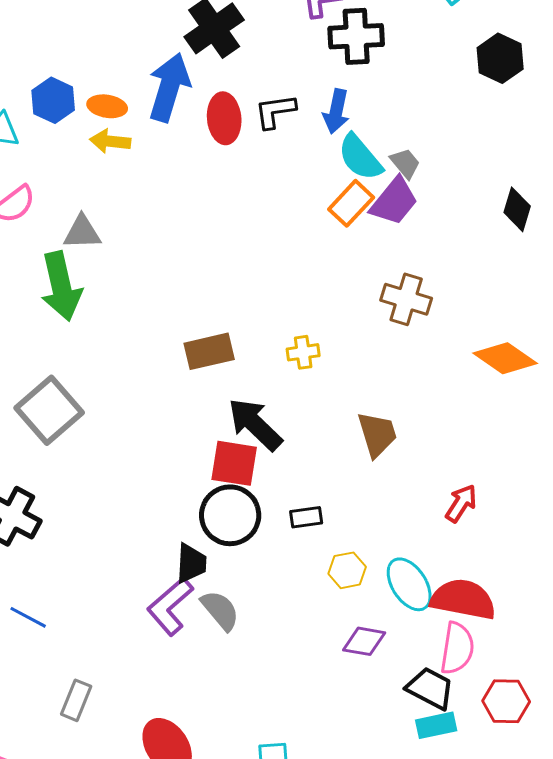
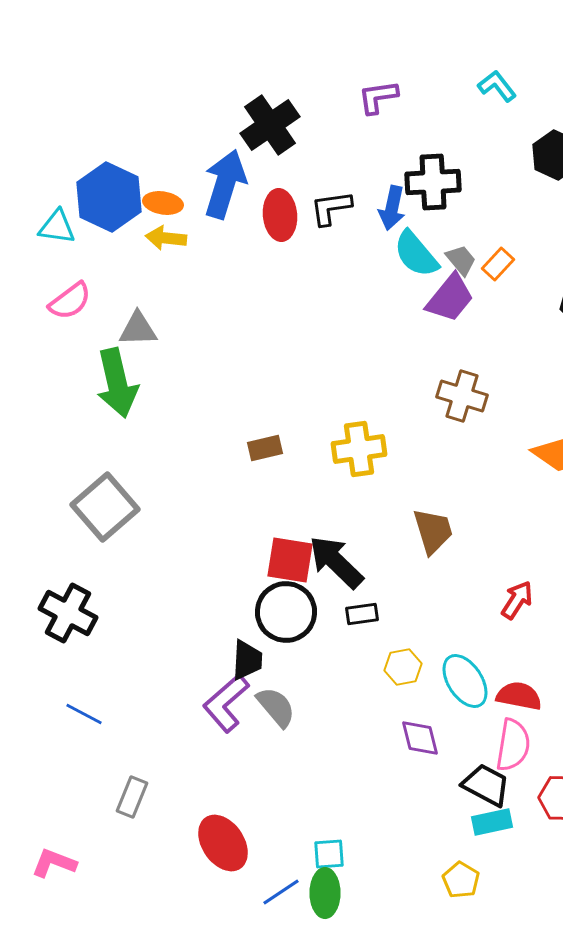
black cross: (356, 36) -> (433, 182), moved
blue hexagon: (53, 100) -> (109, 197), size x1.5
orange rectangle: (351, 203) -> (498, 264), moved, size x0.7
brown rectangle: (209, 351) -> (265, 448), size x0.7
yellow cross: (303, 352) -> (359, 449), size x1.6
black arrow: (255, 424) -> (336, 562), moved
red semicircle: (463, 599) -> (519, 696), size x0.7
purple diamond: (364, 641) -> (420, 738), turned 66

